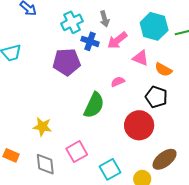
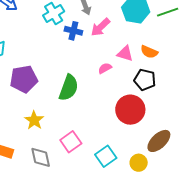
pink triangle: (140, 58) -> (125, 53), moved
purple pentagon: (67, 62) -> (24, 79), moved
green semicircle: (94, 105) -> (69, 88), moved
yellow star: (42, 127) -> (34, 120), turned 30

